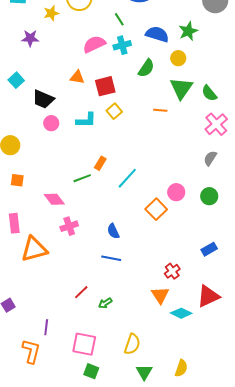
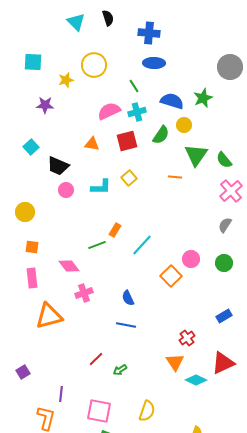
yellow circle: (178, 58) -> (184, 125), moved
red square: (105, 86) -> (127, 141), moved
pink rectangle: (14, 223) -> (32, 278), moved

